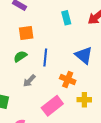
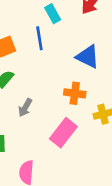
blue line: (45, 58) -> (39, 38), moved

